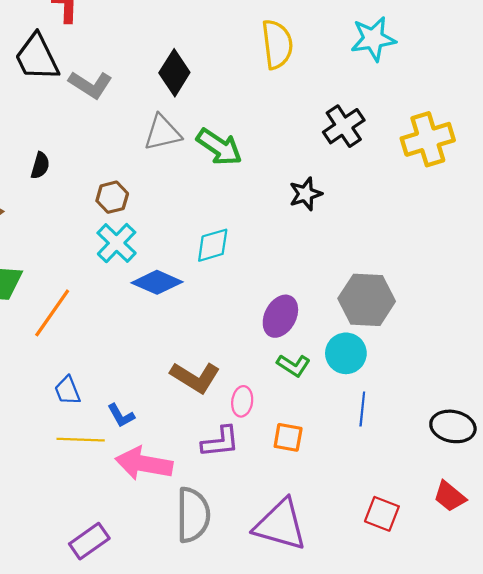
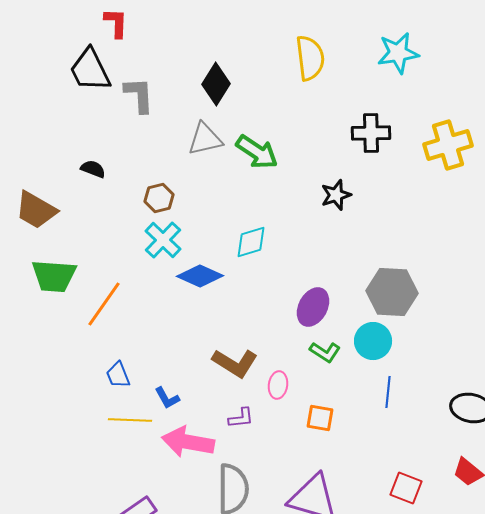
gray L-shape: (90, 85) -> (139, 95), turned -126
black cross: (344, 126) -> (371, 133), turned 33
black semicircle: (40, 165) -> (93, 169), turned -85
purple L-shape: (220, 442) -> (241, 418), moved, size x0.7

